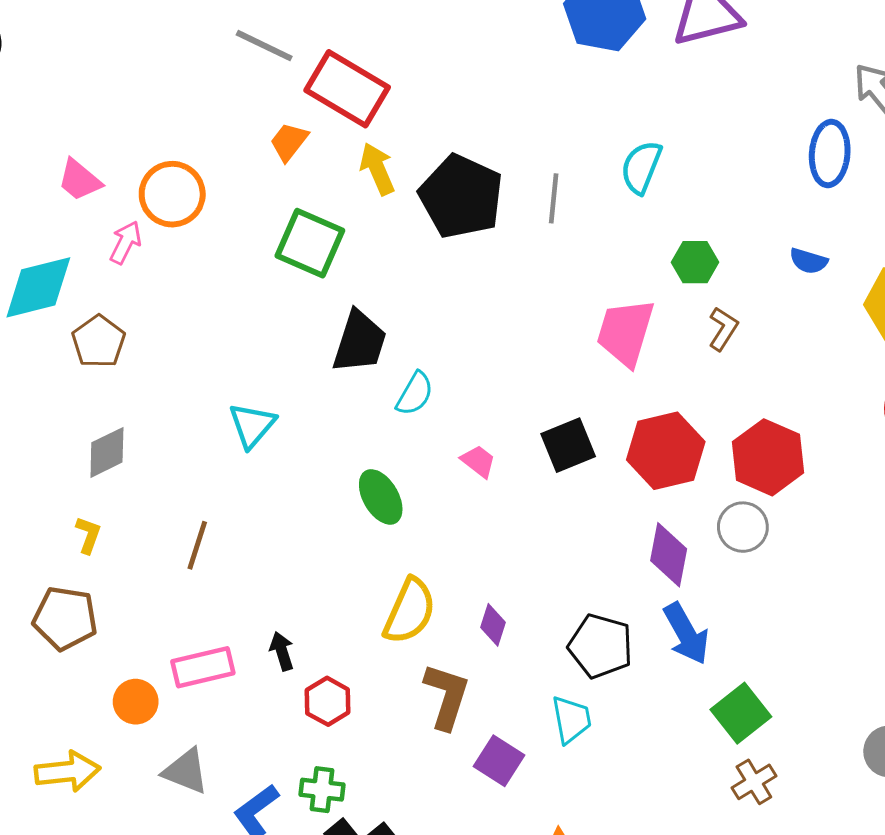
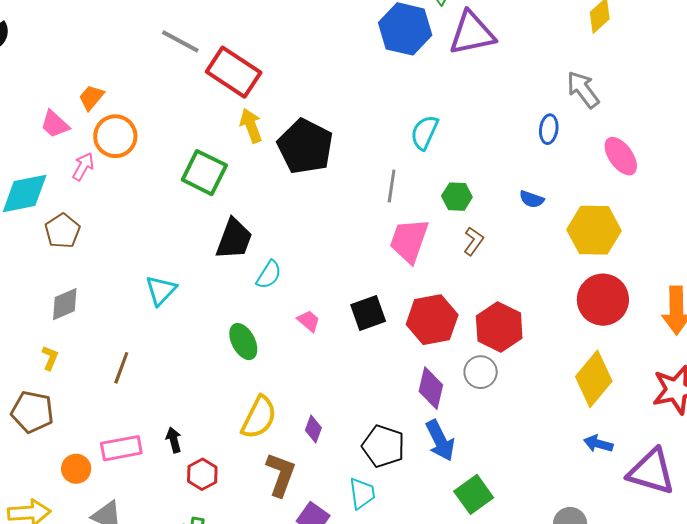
orange trapezoid: (289, 142) -> (91, 97), moved
blue ellipse: (830, 154) -> (549, 129), size x0.7
gray line: (554, 198) -> (392, 186), moved

